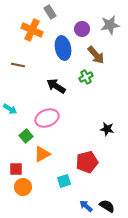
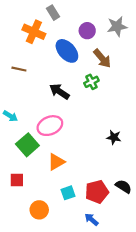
blue ellipse: (63, 48) -> (67, 51), turned -30
green square: (26, 136) -> (27, 145), size x1.5
orange triangle: (42, 154) -> (56, 162), moved
red pentagon: (87, 162) -> (97, 192), moved
orange circle: (23, 187) -> (39, 210), moved
black semicircle: (107, 206) -> (123, 186), moved

